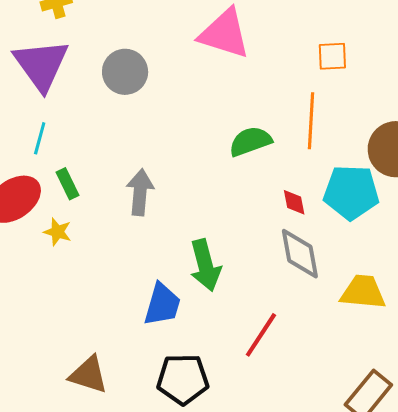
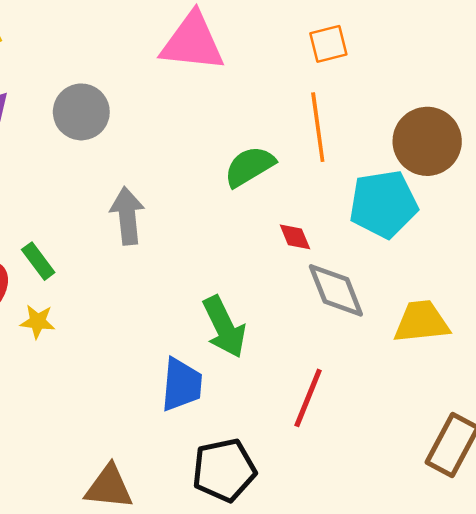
gray arrow: (140, 192) -> (127, 216), moved
red diamond: (294, 202) -> (295, 237), moved

